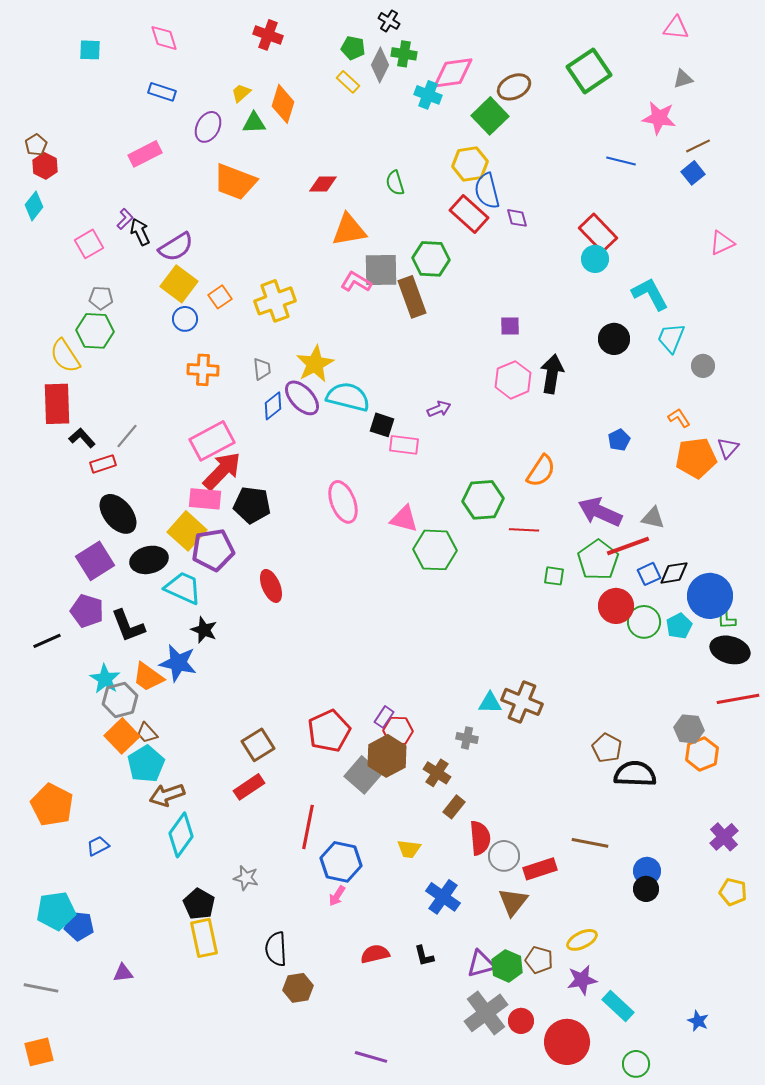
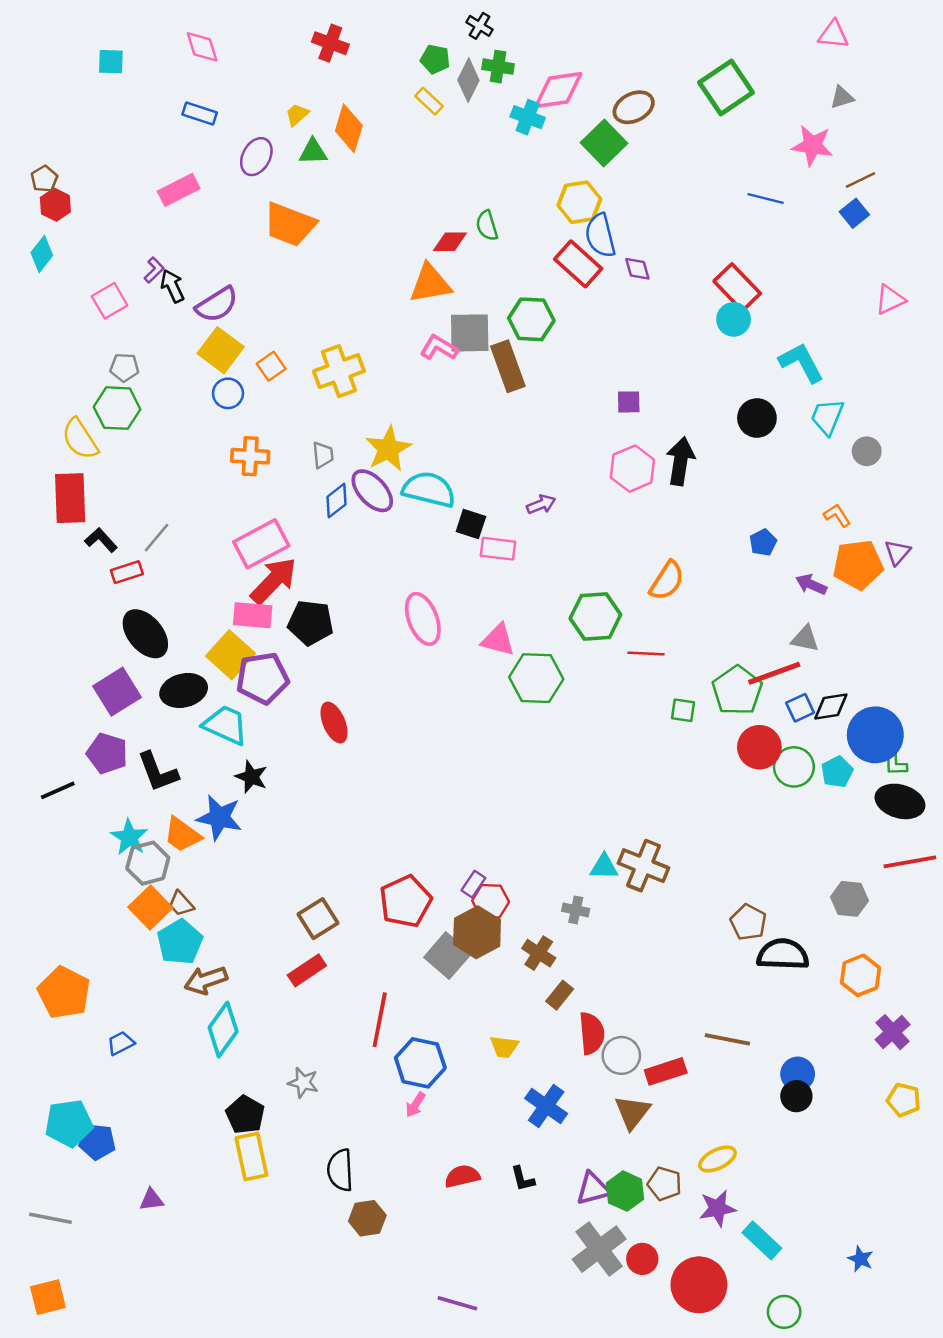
red diamond: (323, 184) -> (450, 242), moved
purple arrow: (600, 512) -> (811, 584), moved, size x0.6
orange hexagon: (702, 754) -> (861, 975), moved

